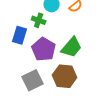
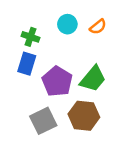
green cross: (39, 20) -> (31, 37), moved

